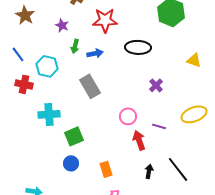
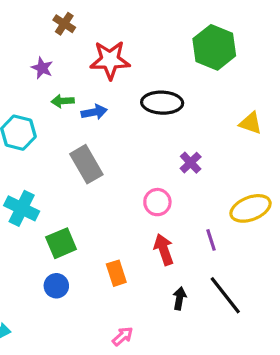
green arrow: (75, 46) -> (63, 101), turned 72
cyan cross: (49, 114) -> (22, 208), turned 30
pink circle: (128, 116) -> (157, 202), moved
purple line: (159, 126) -> (211, 240), moved, turned 56
orange rectangle: (106, 169) -> (116, 273), moved

